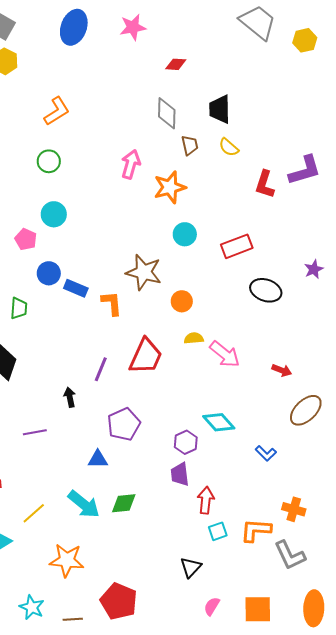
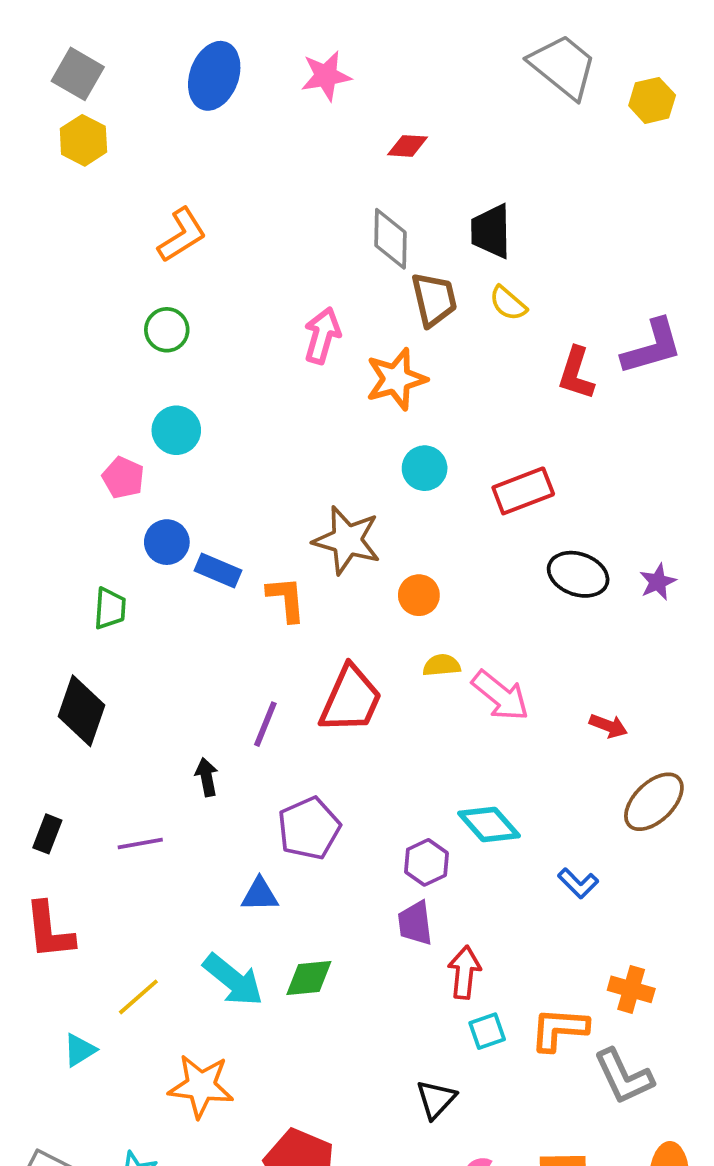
brown trapezoid: (190, 145) -> (434, 299), size x1.4
purple star: (314, 269) -> (658, 582), moved

